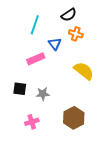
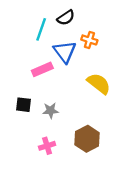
black semicircle: (69, 15) -> (66, 18), moved
blue triangle: (55, 44) -> (65, 52), size x1.5
pink cross: (32, 122) -> (47, 146), moved

